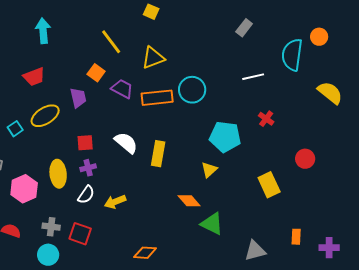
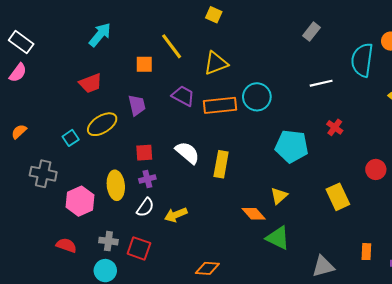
cyan arrow: (43, 31) -> (100, 35), turned 45
orange square: (96, 73) -> (144, 64), moved, turned -36
yellow triangle: (209, 170) -> (279, 196), moved

